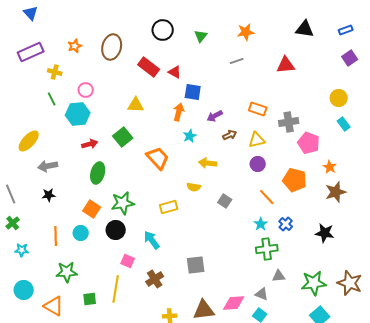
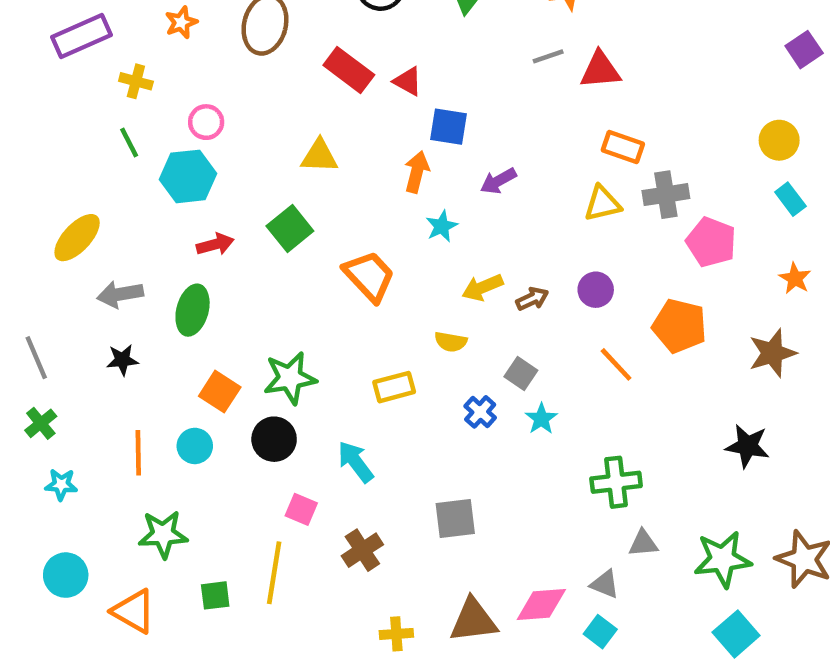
red triangle: (286, 65) -> (600, 70), moved
orange rectangle: (258, 109) -> (623, 147), moved
brown arrow: (230, 135) -> (532, 299), moved
yellow triangle: (257, 140) -> (602, 204), moved
yellow arrow: (208, 163) -> (482, 287), turned -30
orange star: (330, 167) -> (795, 278), moved
green ellipse: (98, 173) -> (193, 310), moved
cyan star: (261, 224) -> (541, 419), moved
blue cross: (286, 224) -> (480, 412), moved

